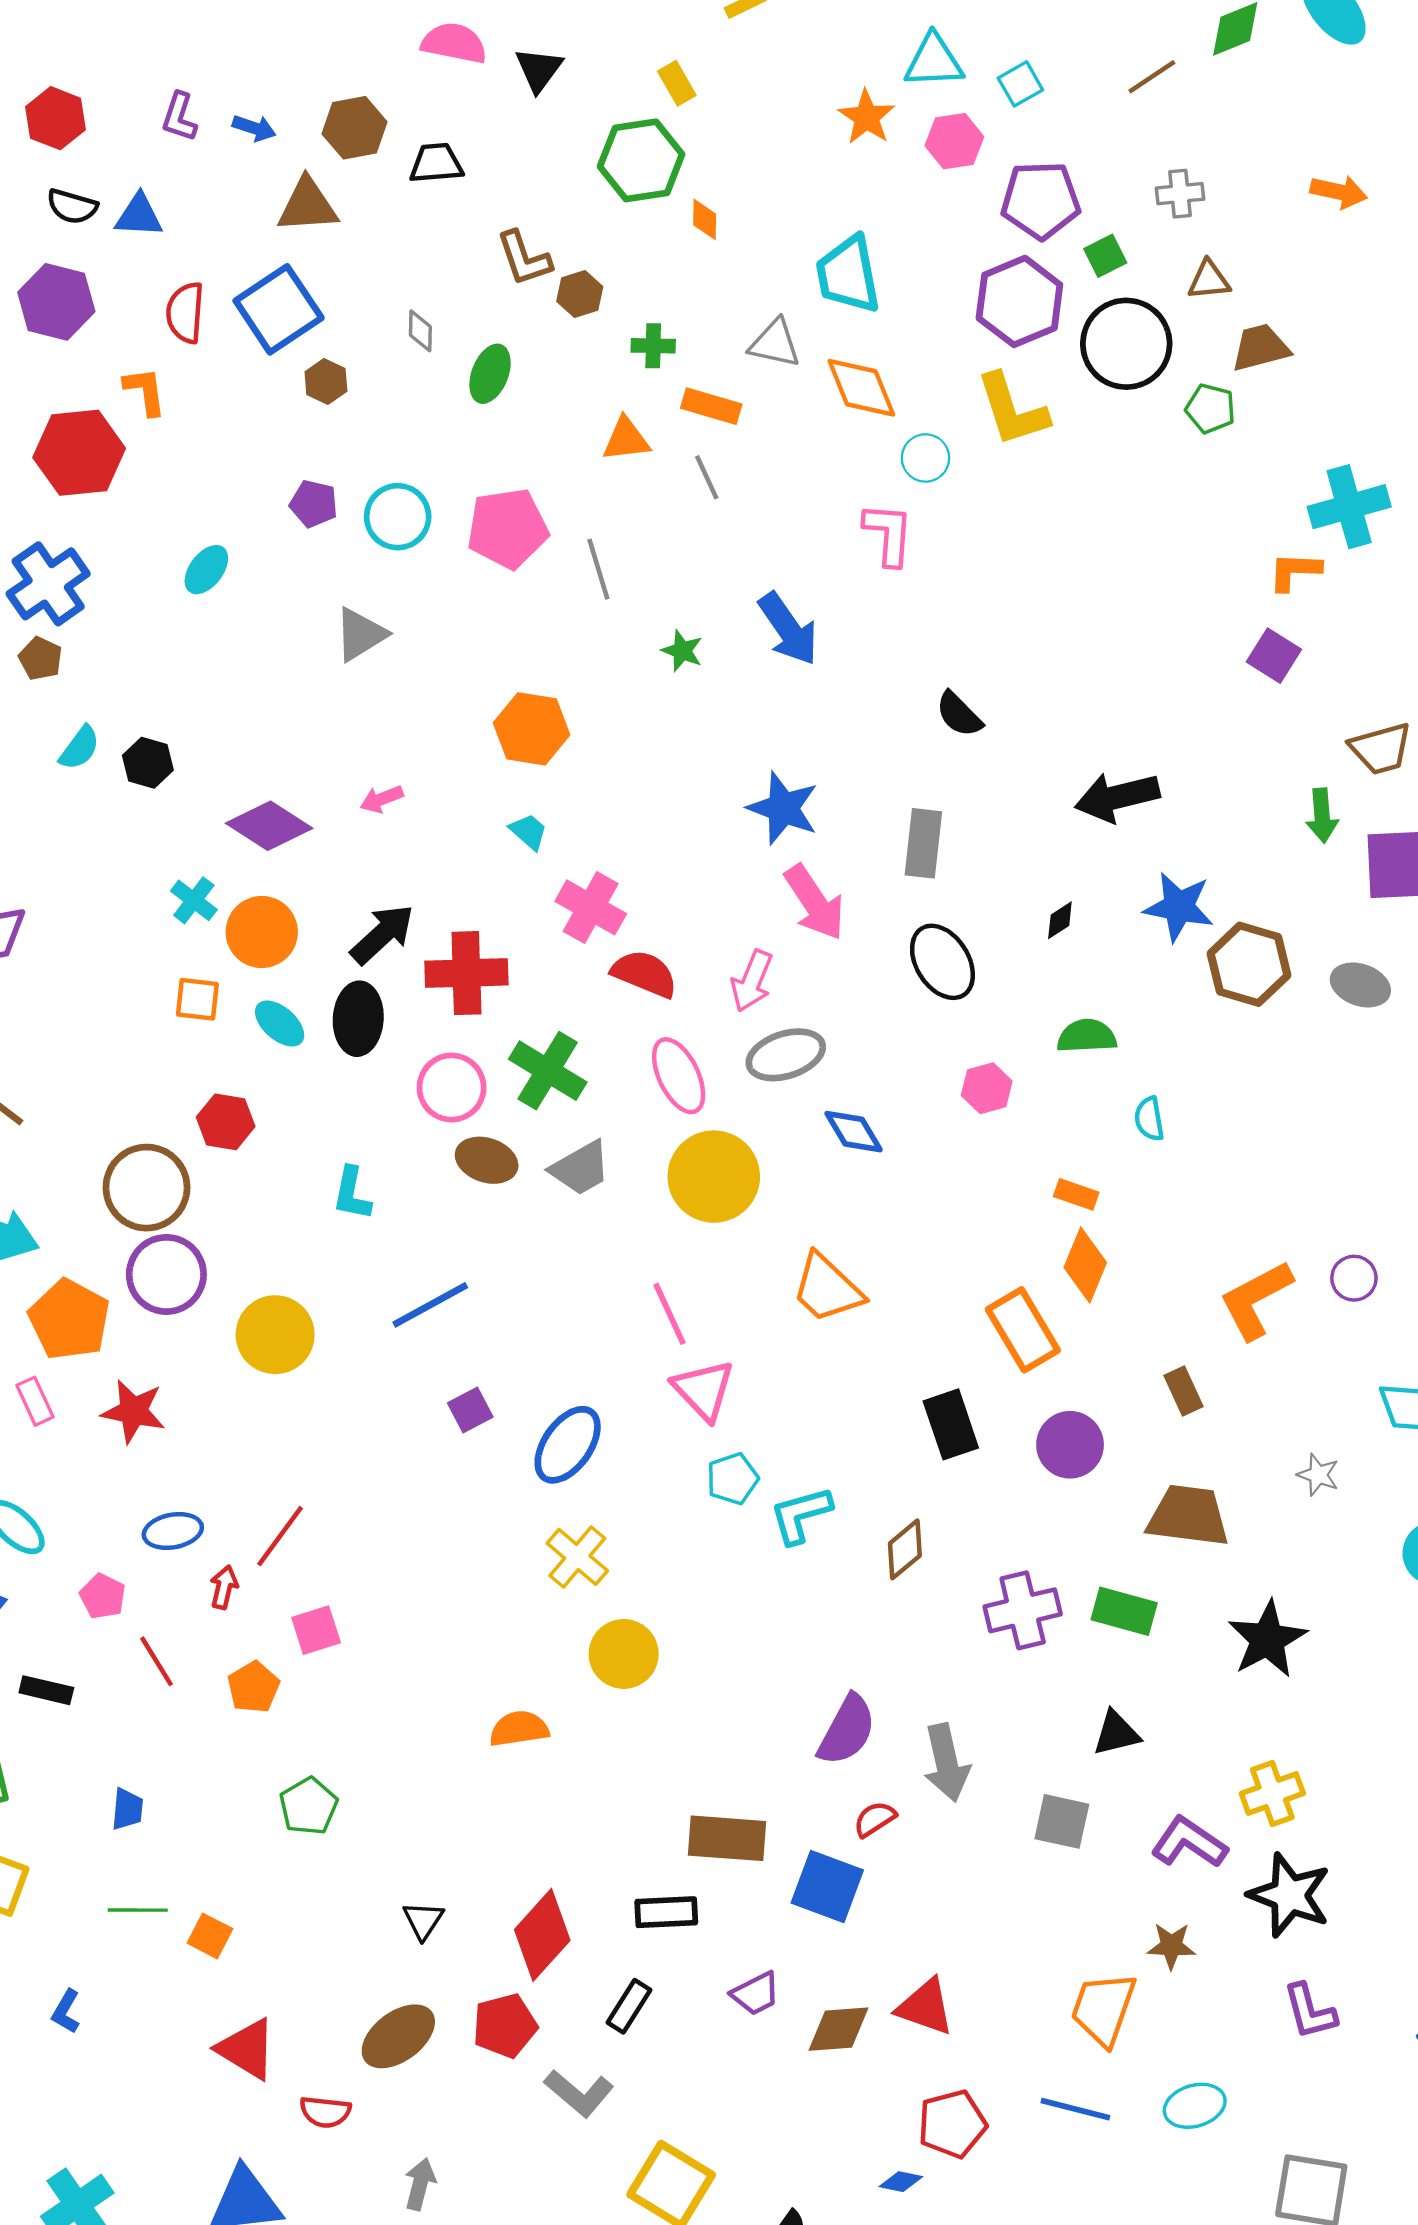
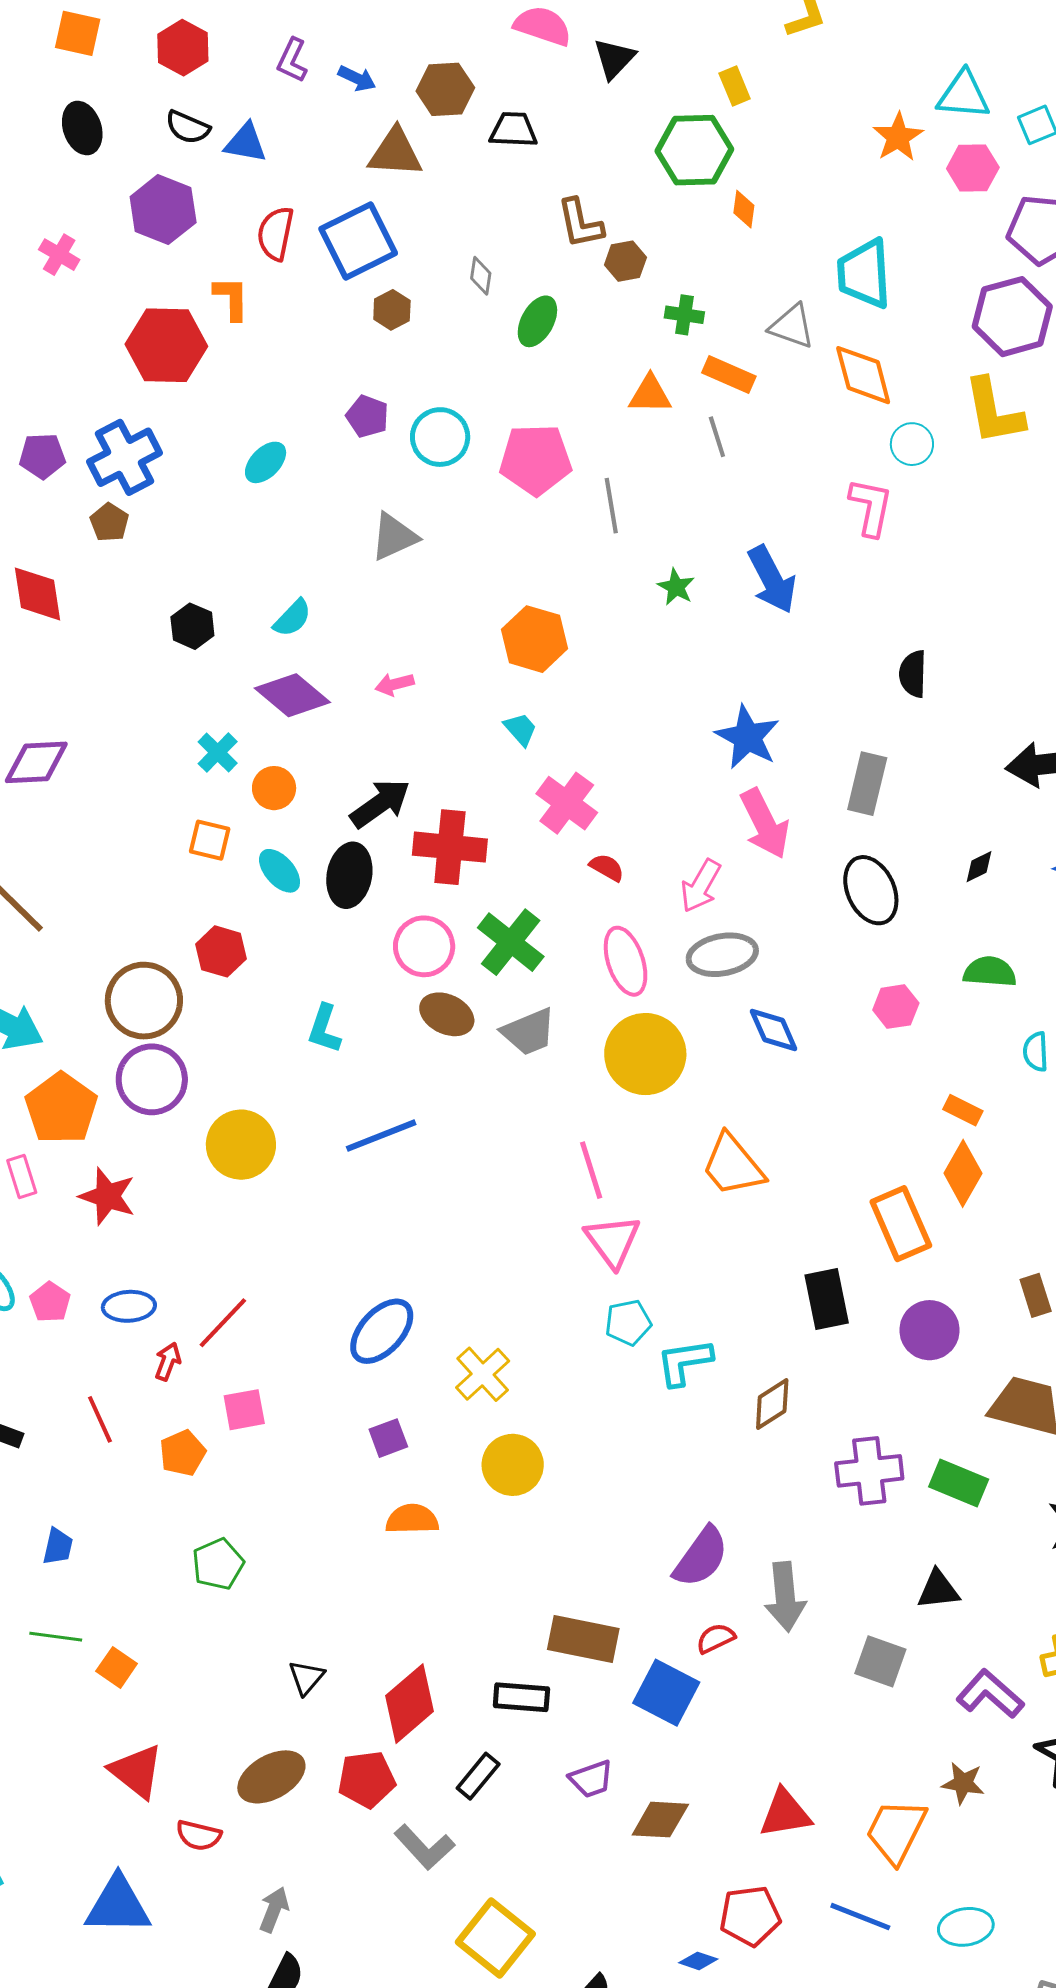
black semicircle: (959, 714) -> (913, 674), turned 39
cyan semicircle: (80, 748) -> (292, 618), moved
orange circle: (262, 932) -> (274, 788), size x0.7
red semicircle: (644, 974) -> (607, 867), size x0.6
purple square: (470, 1410) -> (388, 1438), moved
blue ellipse: (568, 1445) -> (382, 1331), moved
pink pentagon: (103, 1596) -> (50, 1302), moved
red triangle: (925, 2007) -> (785, 1813), moved, turned -36

